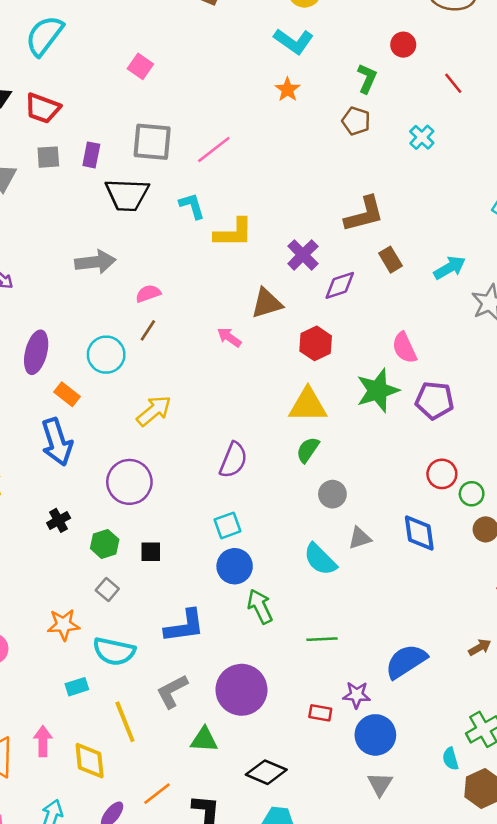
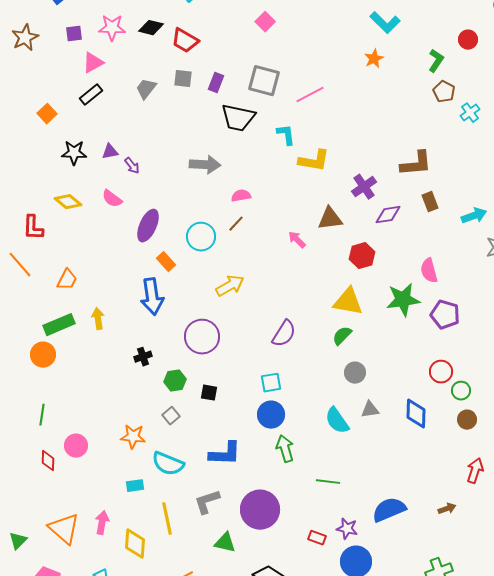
brown pentagon: (356, 121) -> (444, 92), moved

